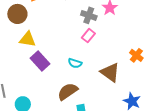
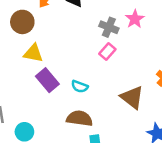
cyan semicircle: (75, 63) -> (80, 86), moved
brown semicircle: (68, 91) -> (79, 118), turned 40

